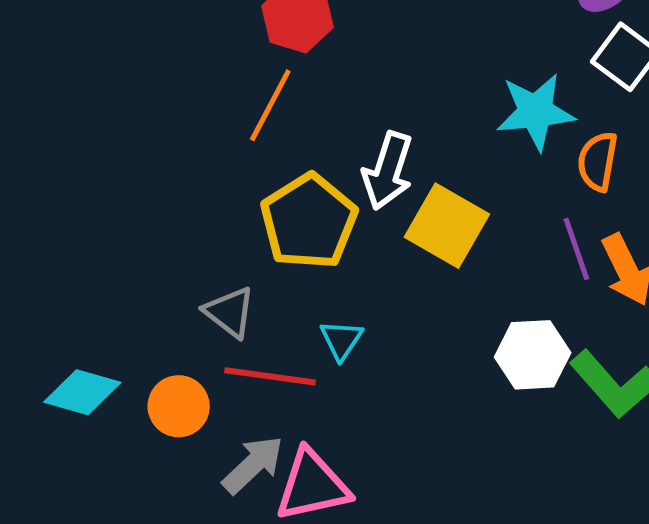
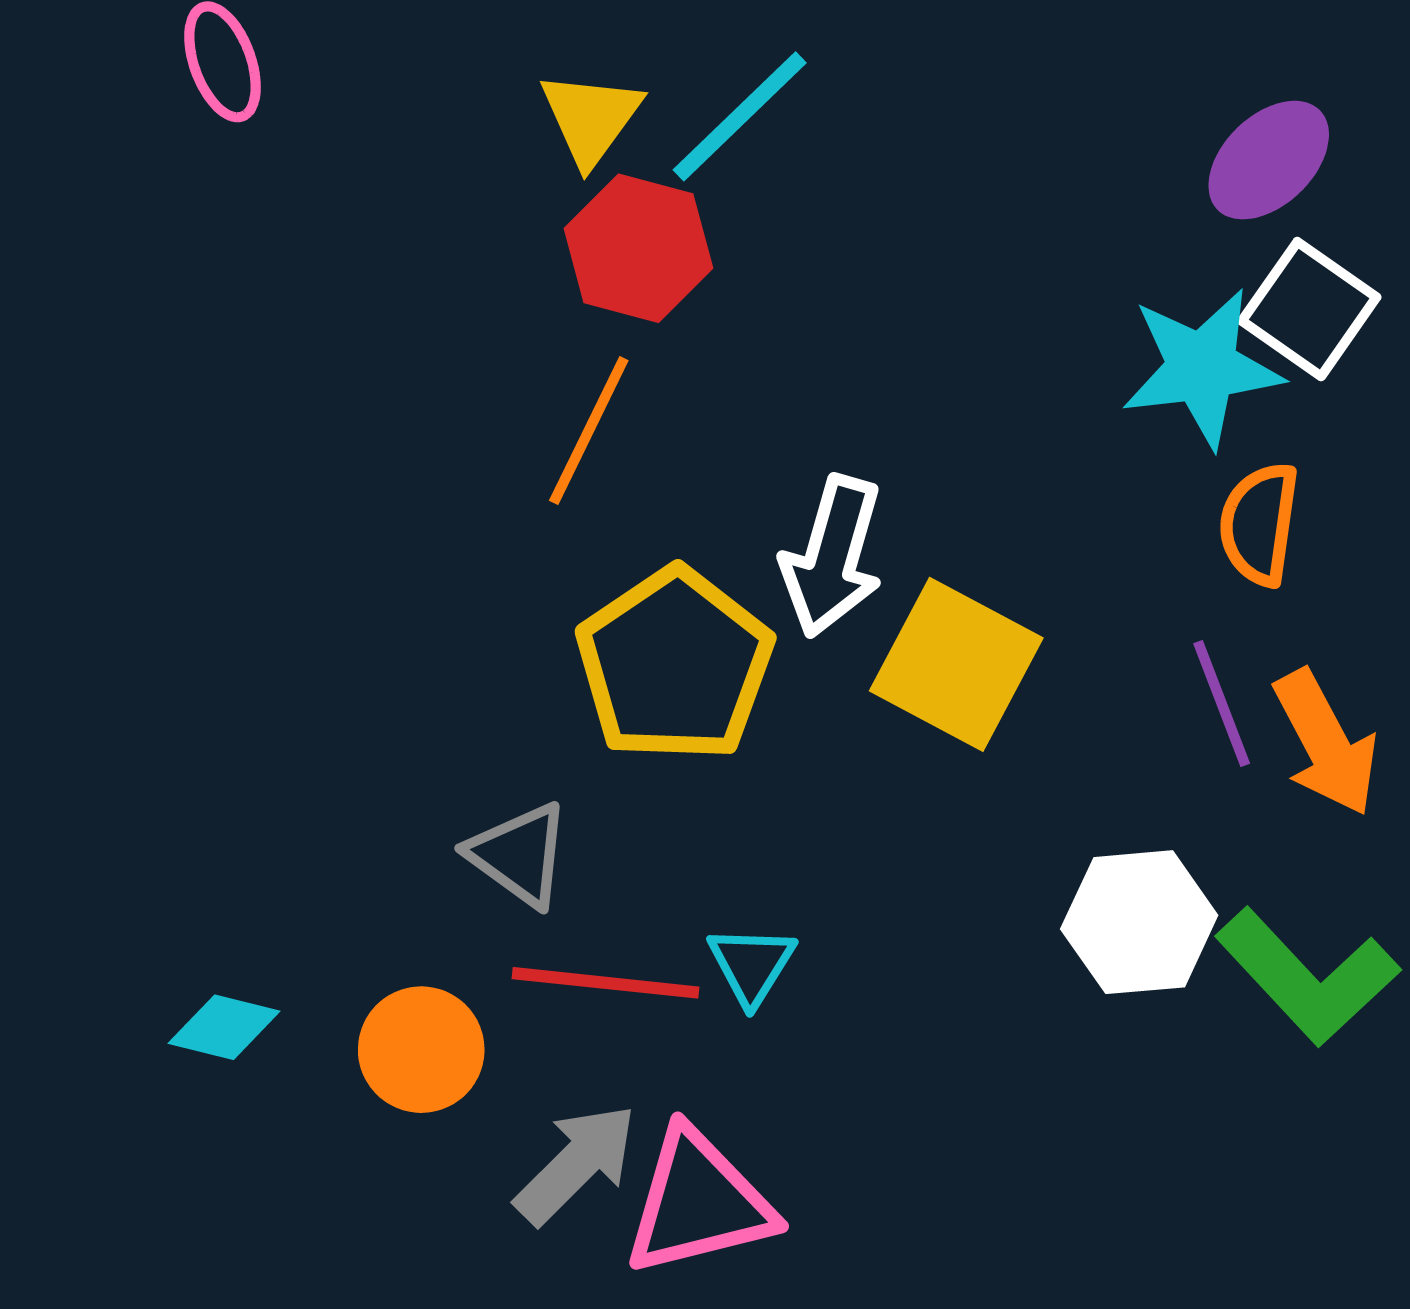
cyan star: (536, 112) -> (1202, 368), moved
cyan triangle: (341, 340) -> (752, 965), moved
cyan diamond: (82, 392) -> (224, 1027), size x0.7

